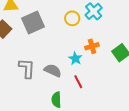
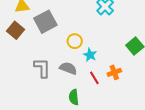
yellow circle: (72, 18) -> (75, 41), moved
orange cross: (92, 46) -> (114, 72), moved

